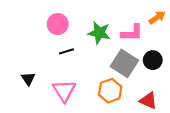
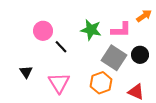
pink circle: (58, 24) -> (43, 31), moved
black line: (66, 51) -> (61, 47), turned 64

